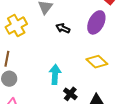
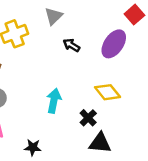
black cross: (70, 94) -> (88, 118), moved

